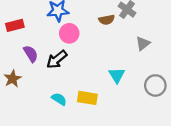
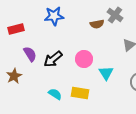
pink circle: (69, 33) -> (84, 59), moved

